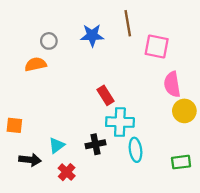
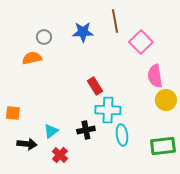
pink square: (157, 47) -> (141, 42), turned 35
green rectangle: (181, 162) -> (163, 146), size x1.4

